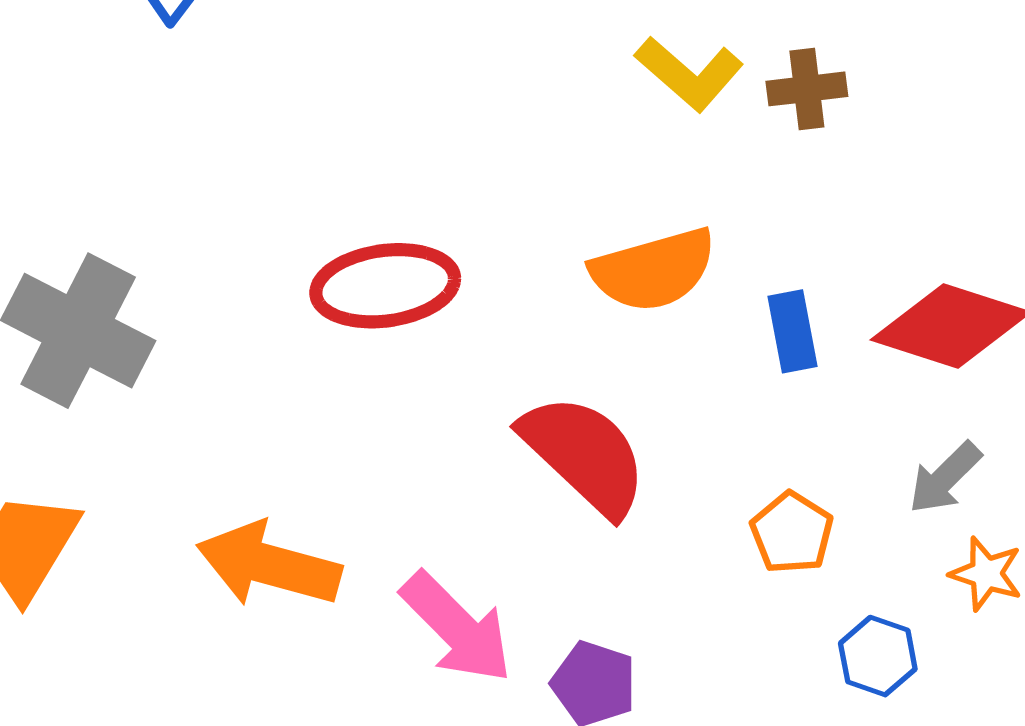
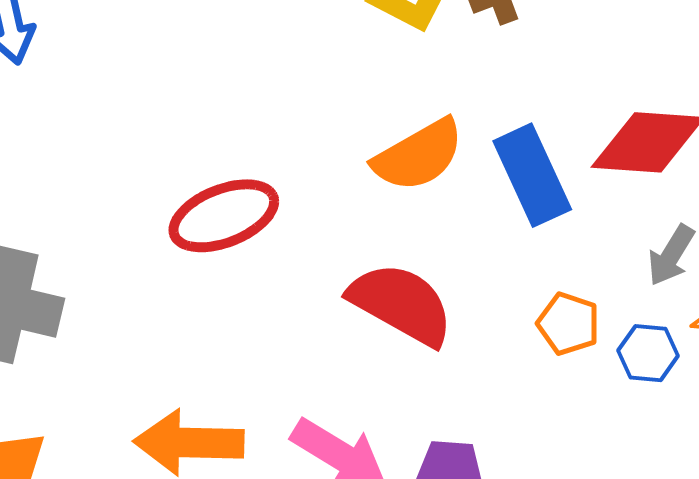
blue rectangle: (792, 331) -> (532, 175), size x1.6
blue hexagon: (878, 656) -> (648, 353), moved

